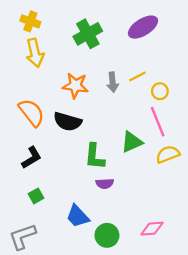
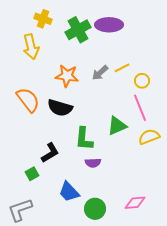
yellow cross: (30, 21) -> (43, 19), moved
purple ellipse: (143, 27) -> (109, 25), moved, turned 32
gray arrow: (113, 82) -> (100, 73), turned 54
black L-shape: (32, 158) -> (50, 153), moved

